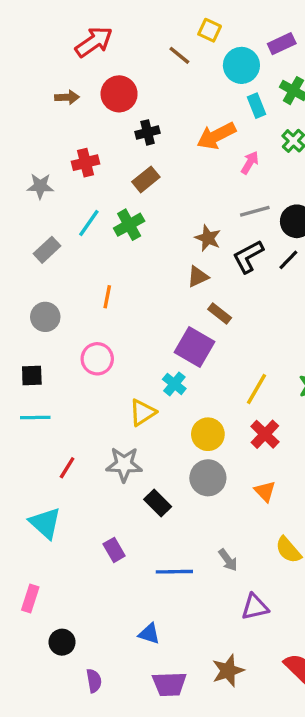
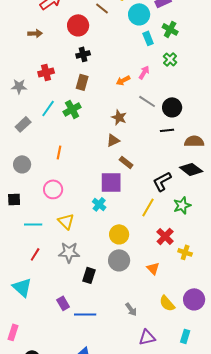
red circle: (119, 94) -> (78, 25), moved
orange arrow: (216, 136) -> (123, 80), moved, size x0.6
brown rectangle: (146, 179) -> (82, 82), turned -35
gray line: (255, 211) -> (147, 101), turned 48
black L-shape: (248, 257) -> (162, 181), moved
black line: (288, 260) -> (167, 130), turned 40
purple square: (194, 347) -> (111, 182), turned -30
yellow triangle: (143, 412) -> (66, 221), moved, turned -42
cyan line: (35, 417) -> (33, 224), moved
red cross: (265, 434) -> (165, 236), moved
black rectangle: (158, 503) -> (89, 275), turned 63
blue line: (174, 572) -> (85, 314), moved

